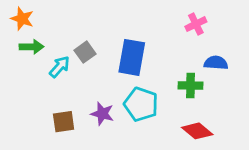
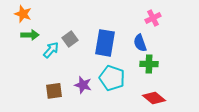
blue semicircle: (216, 63) -> (140, 43), moved, turned -114

